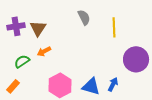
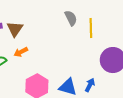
gray semicircle: (84, 17) -> (71, 18), moved

